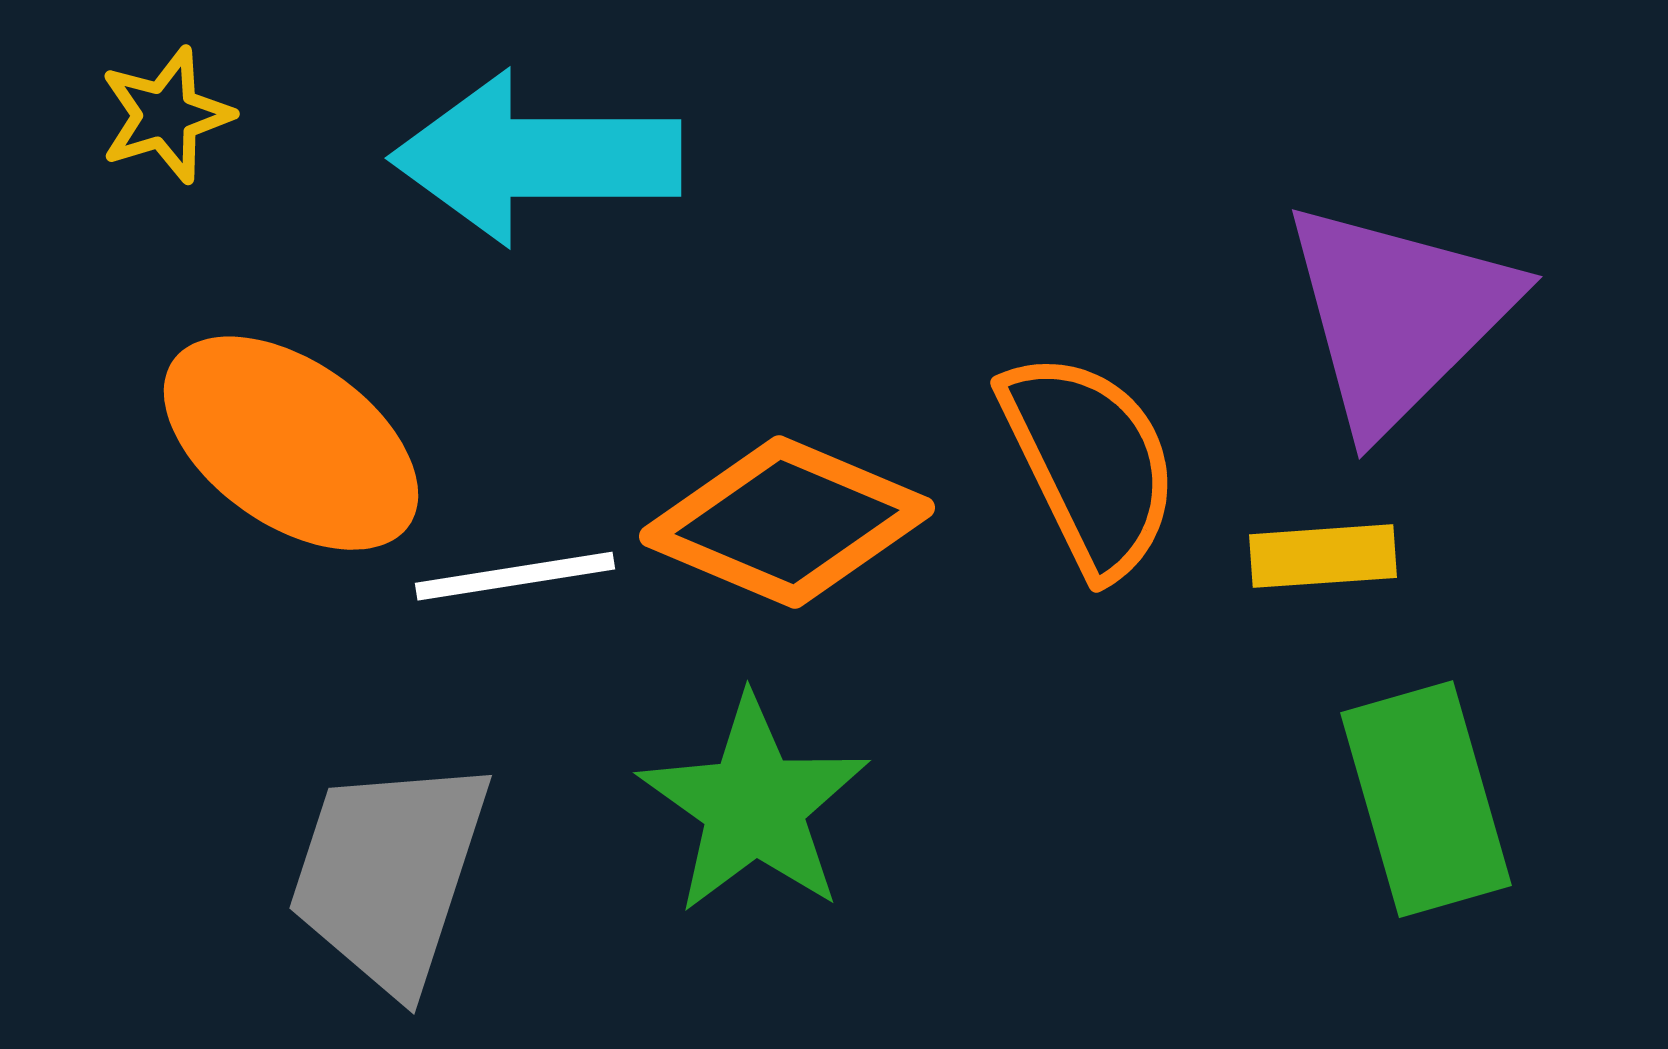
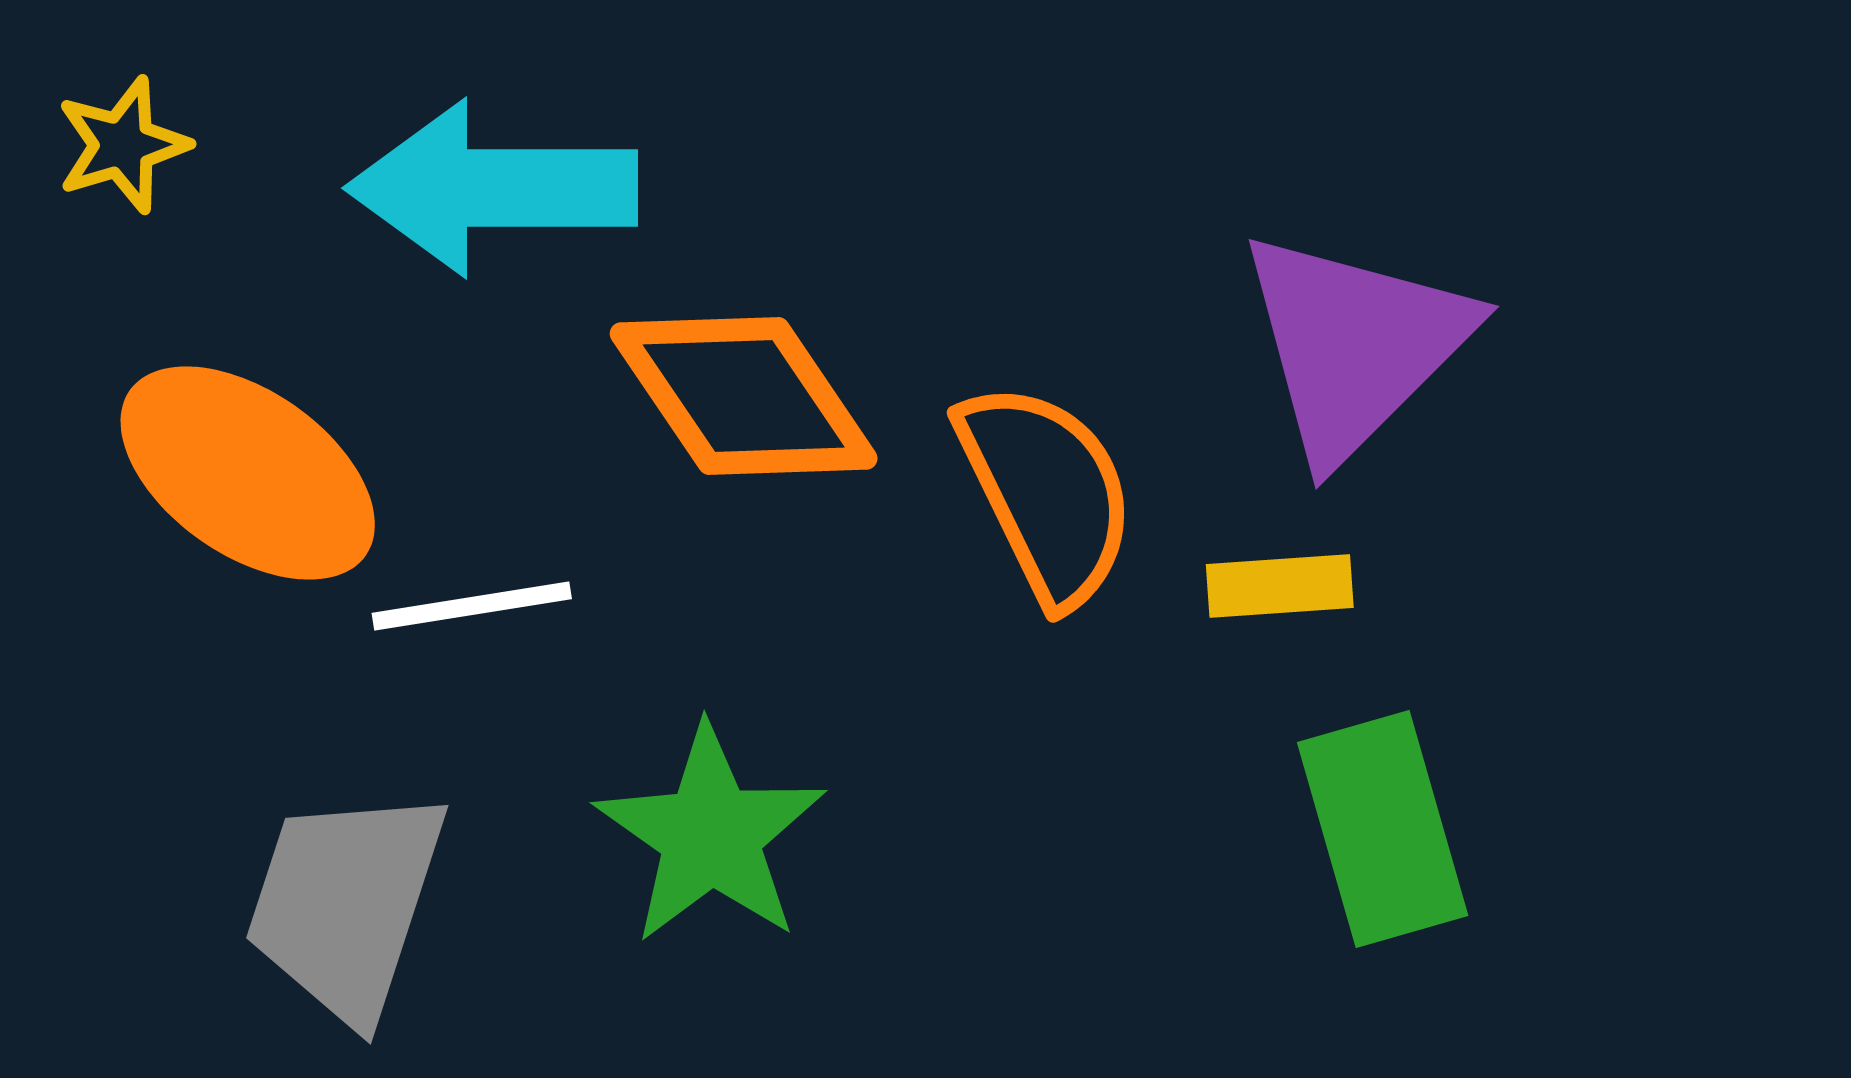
orange diamond: (787, 522) -> (744, 396), moved, turned 33

